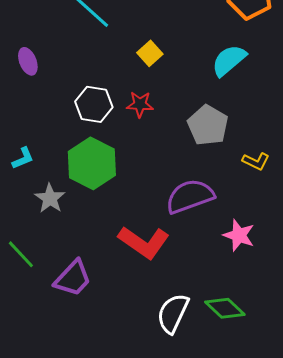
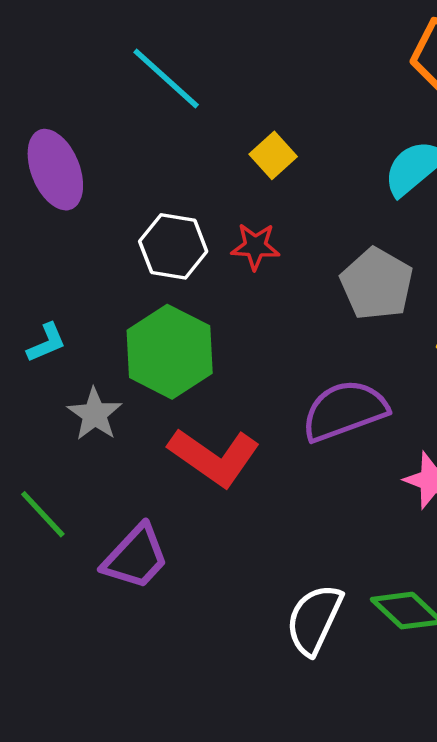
purple ellipse: (28, 61) -> (55, 170), size x1.6
red L-shape: (144, 242) -> (214, 457), moved

